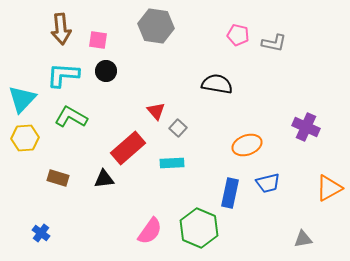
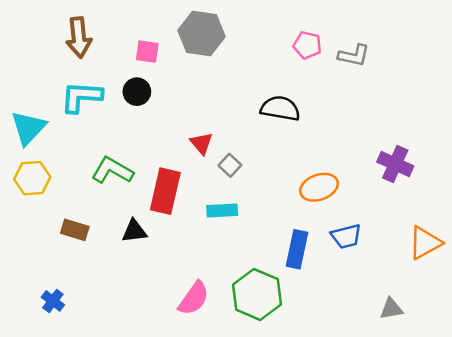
pink square: (98, 40) -> (147, 52), moved
green L-shape: (71, 117) -> (112, 170), moved
red rectangle: (128, 148) -> (165, 191), turned -36

